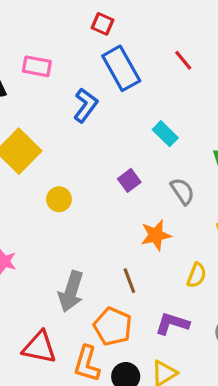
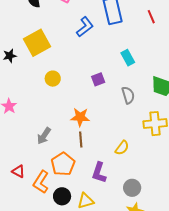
orange star: (156, 235) -> (80, 117), moved
gray arrow: (71, 291) -> (44, 136), size x0.7
purple L-shape: (172, 324) -> (99, 173), turned -105
red triangle: (39, 347) -> (18, 171), moved, size x0.6

